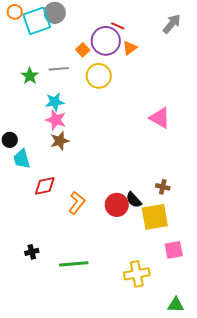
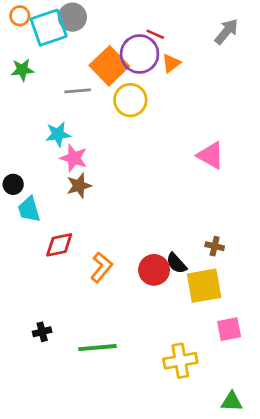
orange square: (83, 50) -> (109, 66), size x2.0
green star: (30, 76) -> (22, 70), moved, turned 30
cyan star: (55, 102) -> (58, 134), moved

